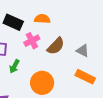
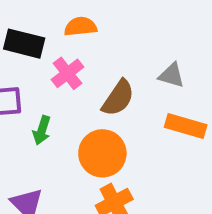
brown semicircle: (56, 46) -> (118, 98), moved

